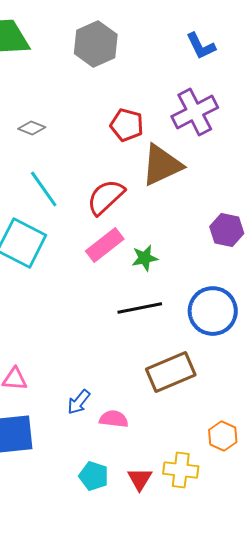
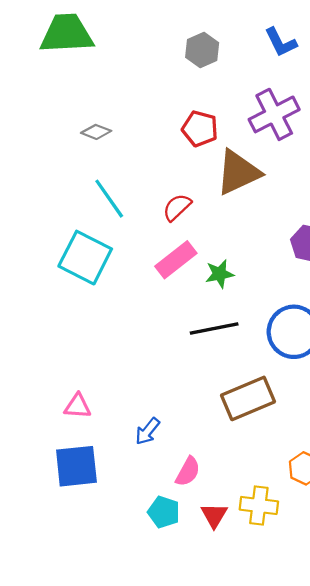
gray hexagon: (96, 44) -> (202, 50), moved, size x0.7
red semicircle: (106, 197) -> (177, 207), size x0.7
pink semicircle: (114, 419) -> (188, 472), moved, turned 112

